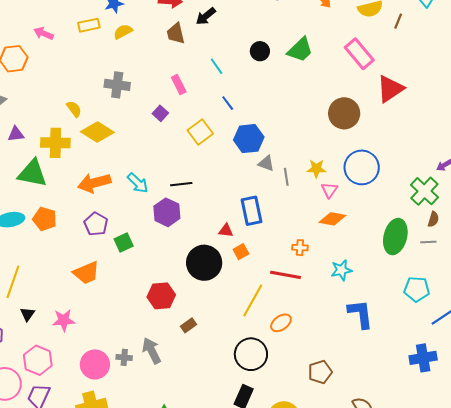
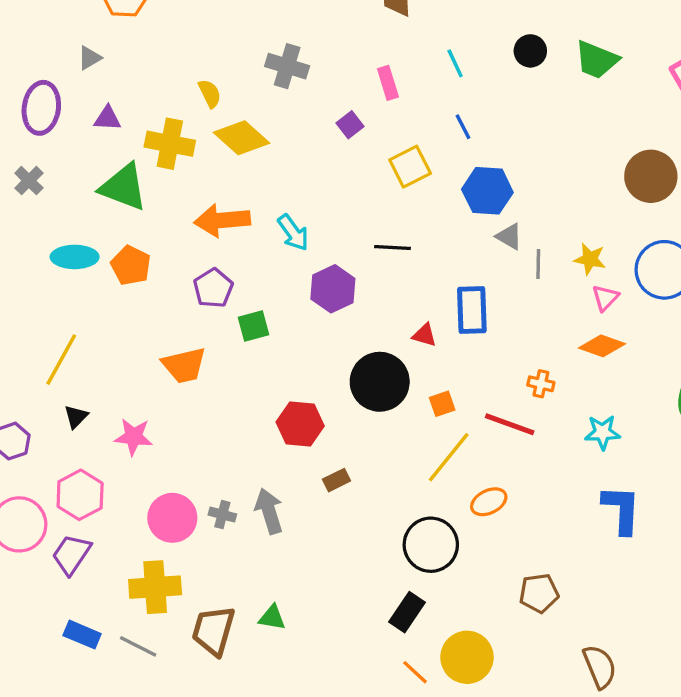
green trapezoid: (300, 50) -> (597, 60), turned 56
black line: (181, 184) -> (392, 248), moved
orange square: (241, 252) -> (442, 404), moved

